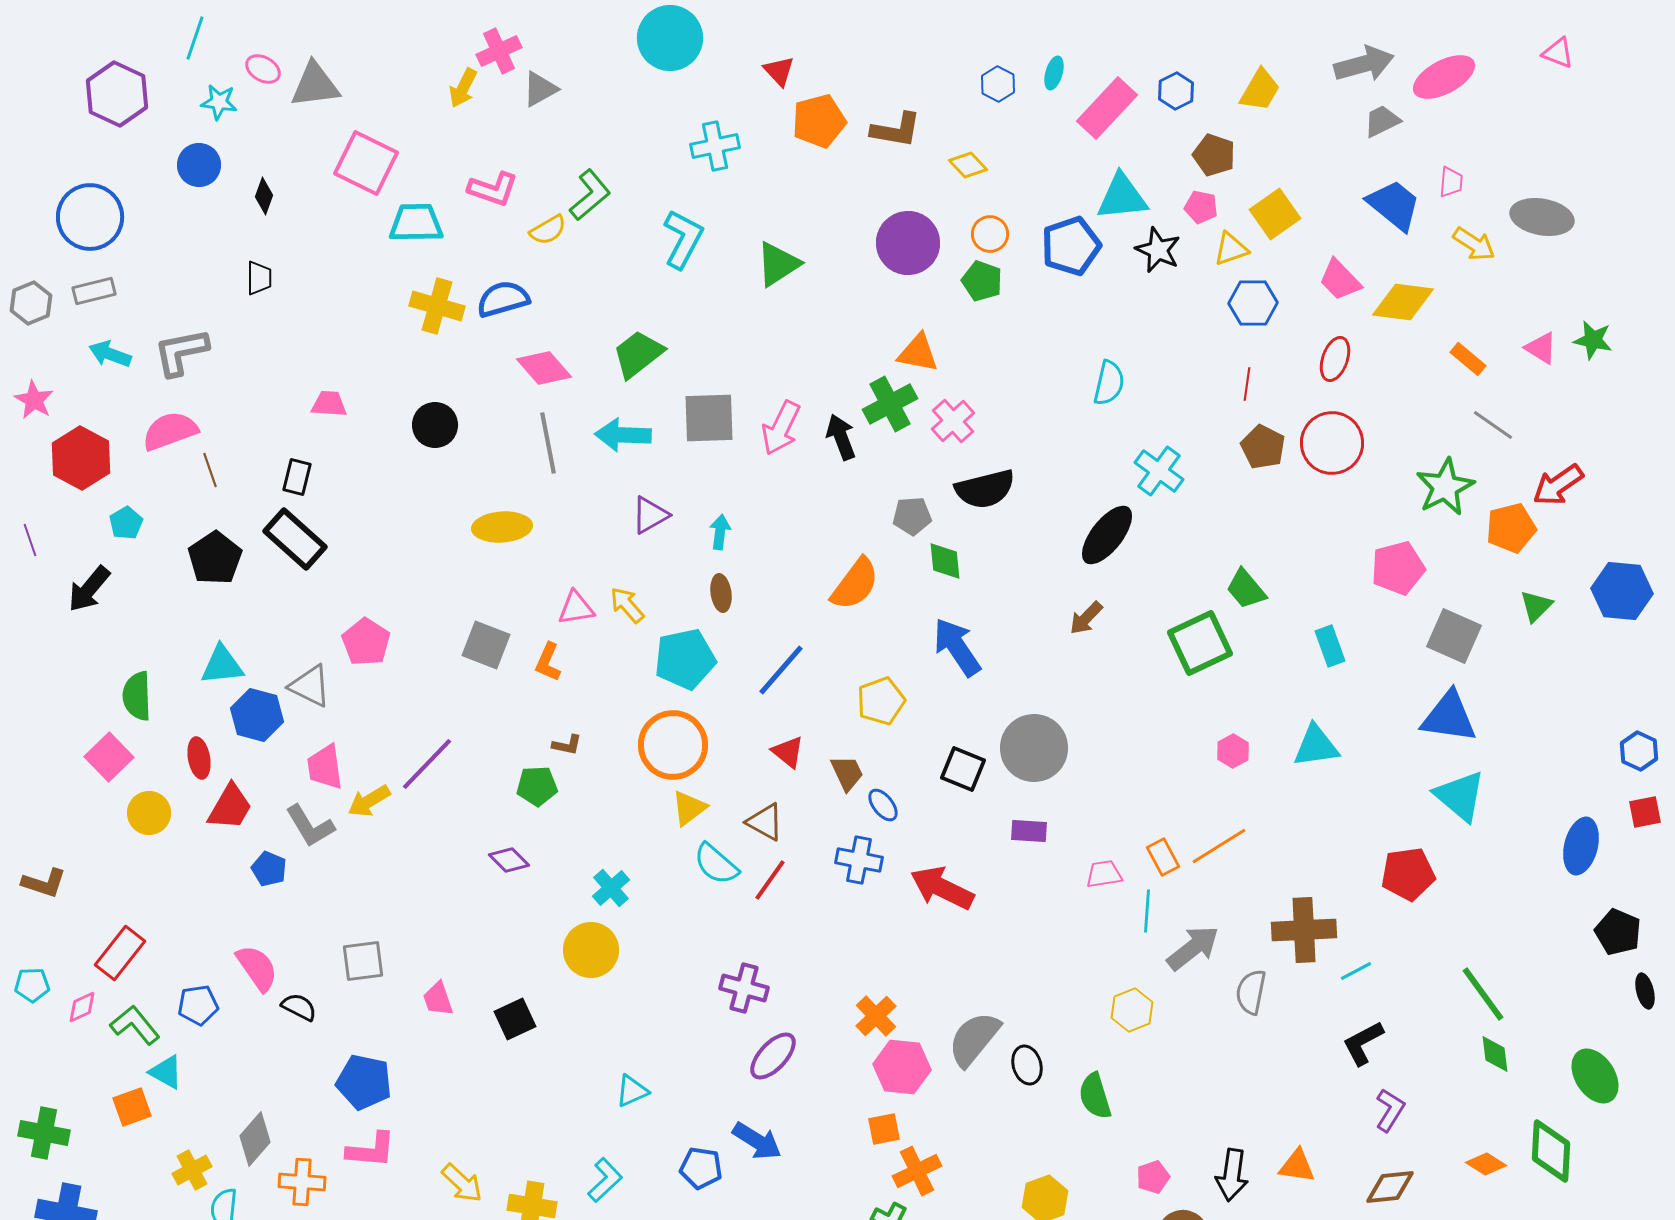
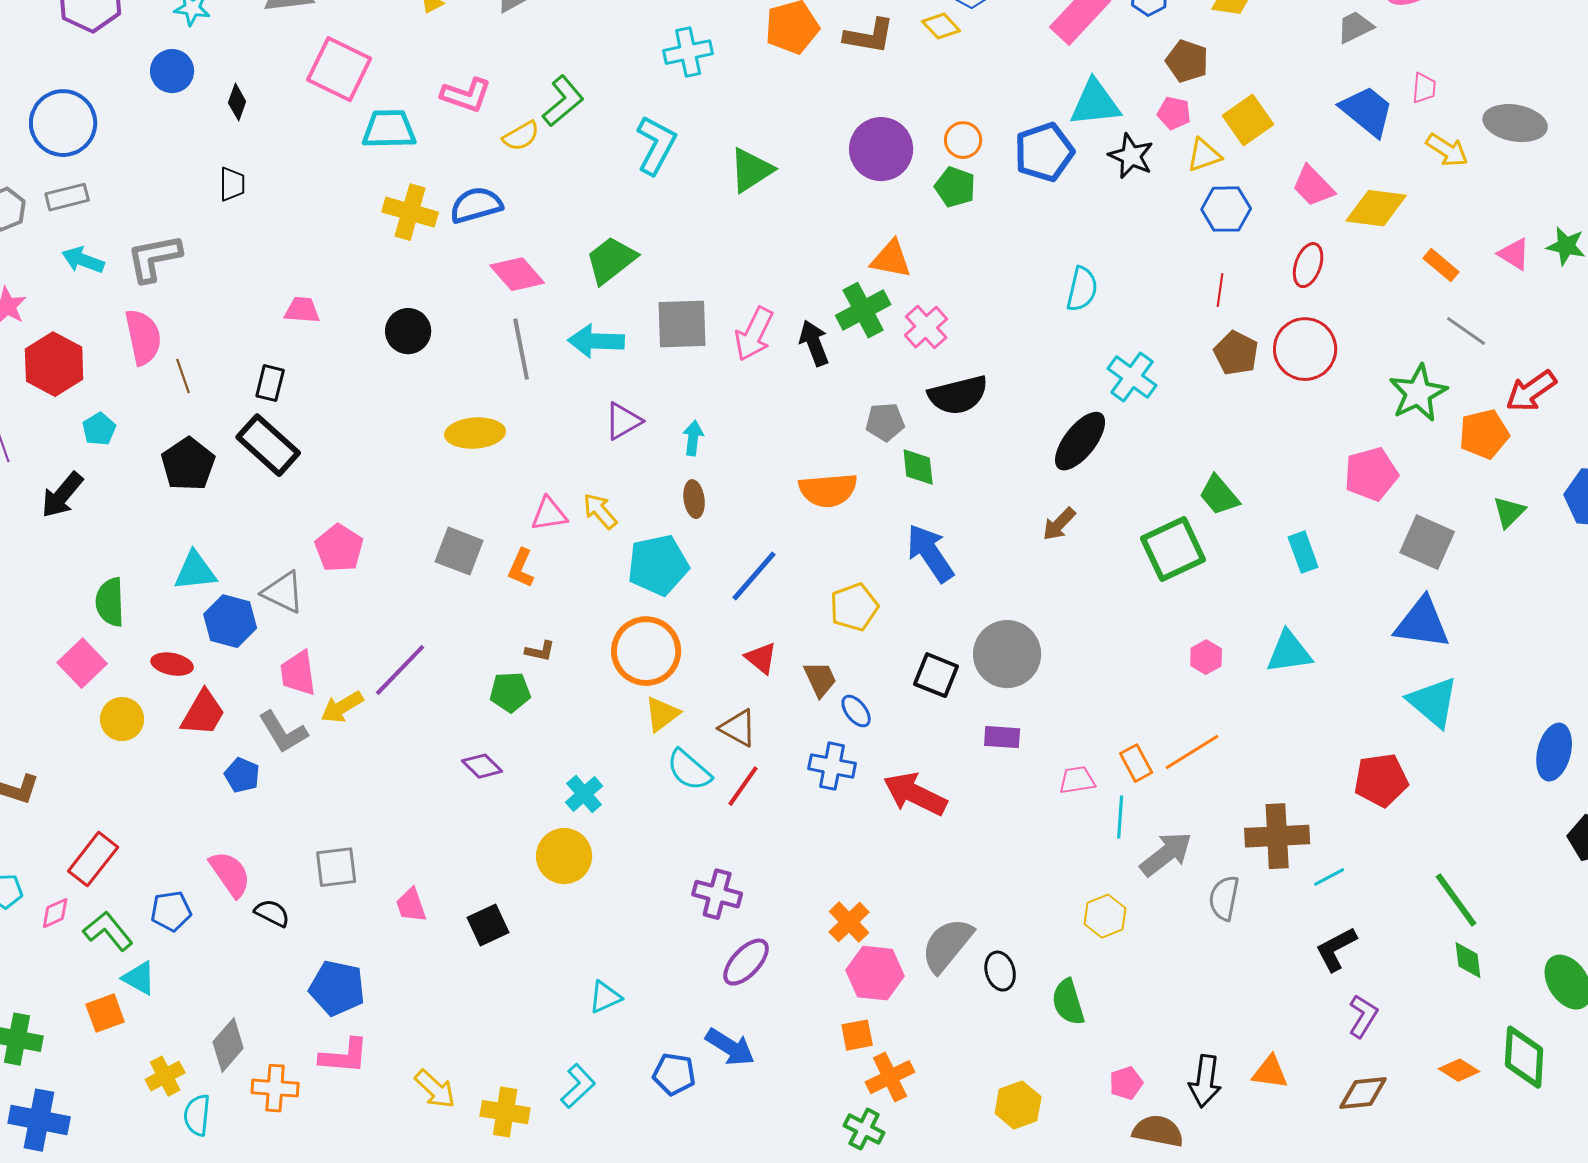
yellow diamond: (968, 165) -> (941, 26), moved
pink semicircle: (170, 431) -> (143, 337), turned 98
orange semicircle: (855, 584) -> (828, 490), turned 48
red ellipse: (199, 758) -> (172, 664), turned -69

